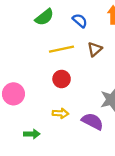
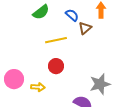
brown triangle: (95, 49) -> (85, 28), moved
yellow arrow: (60, 113) -> (38, 87), moved

